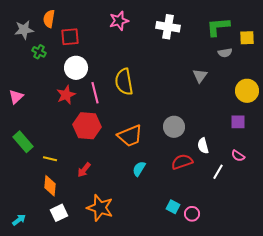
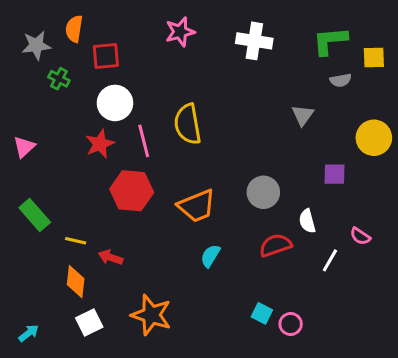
purple square: (238, 122) -> (335, 174), moved
red arrow: (84, 170) -> (110, 257), moved, turned 70

